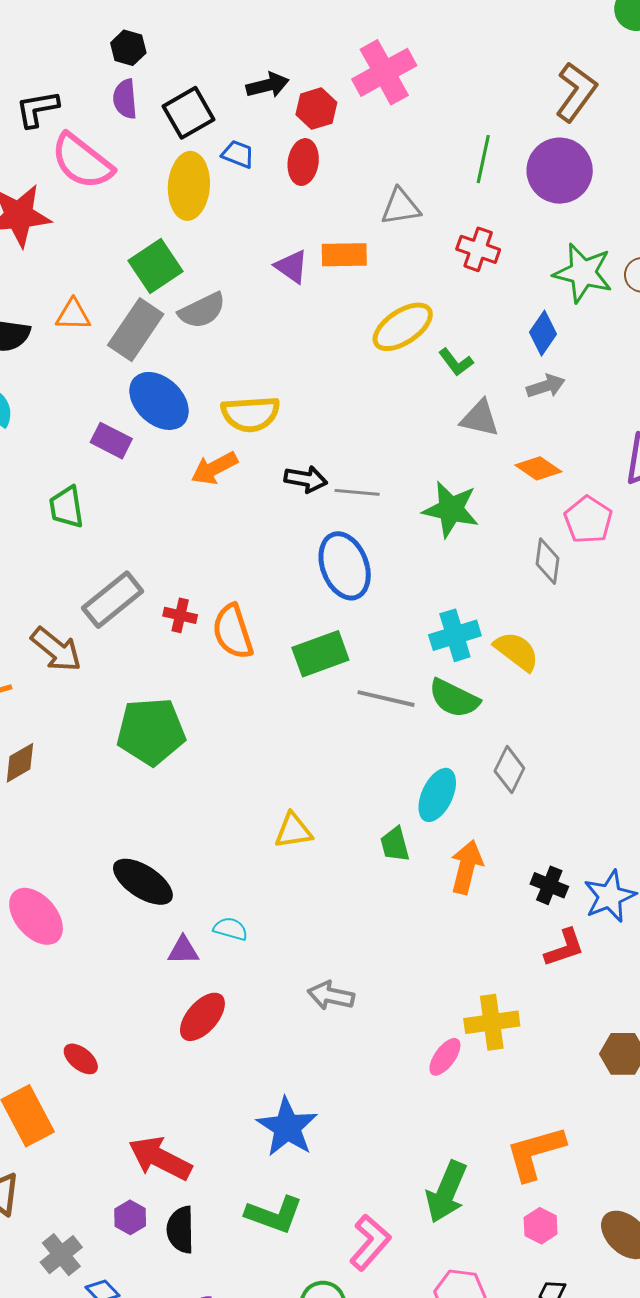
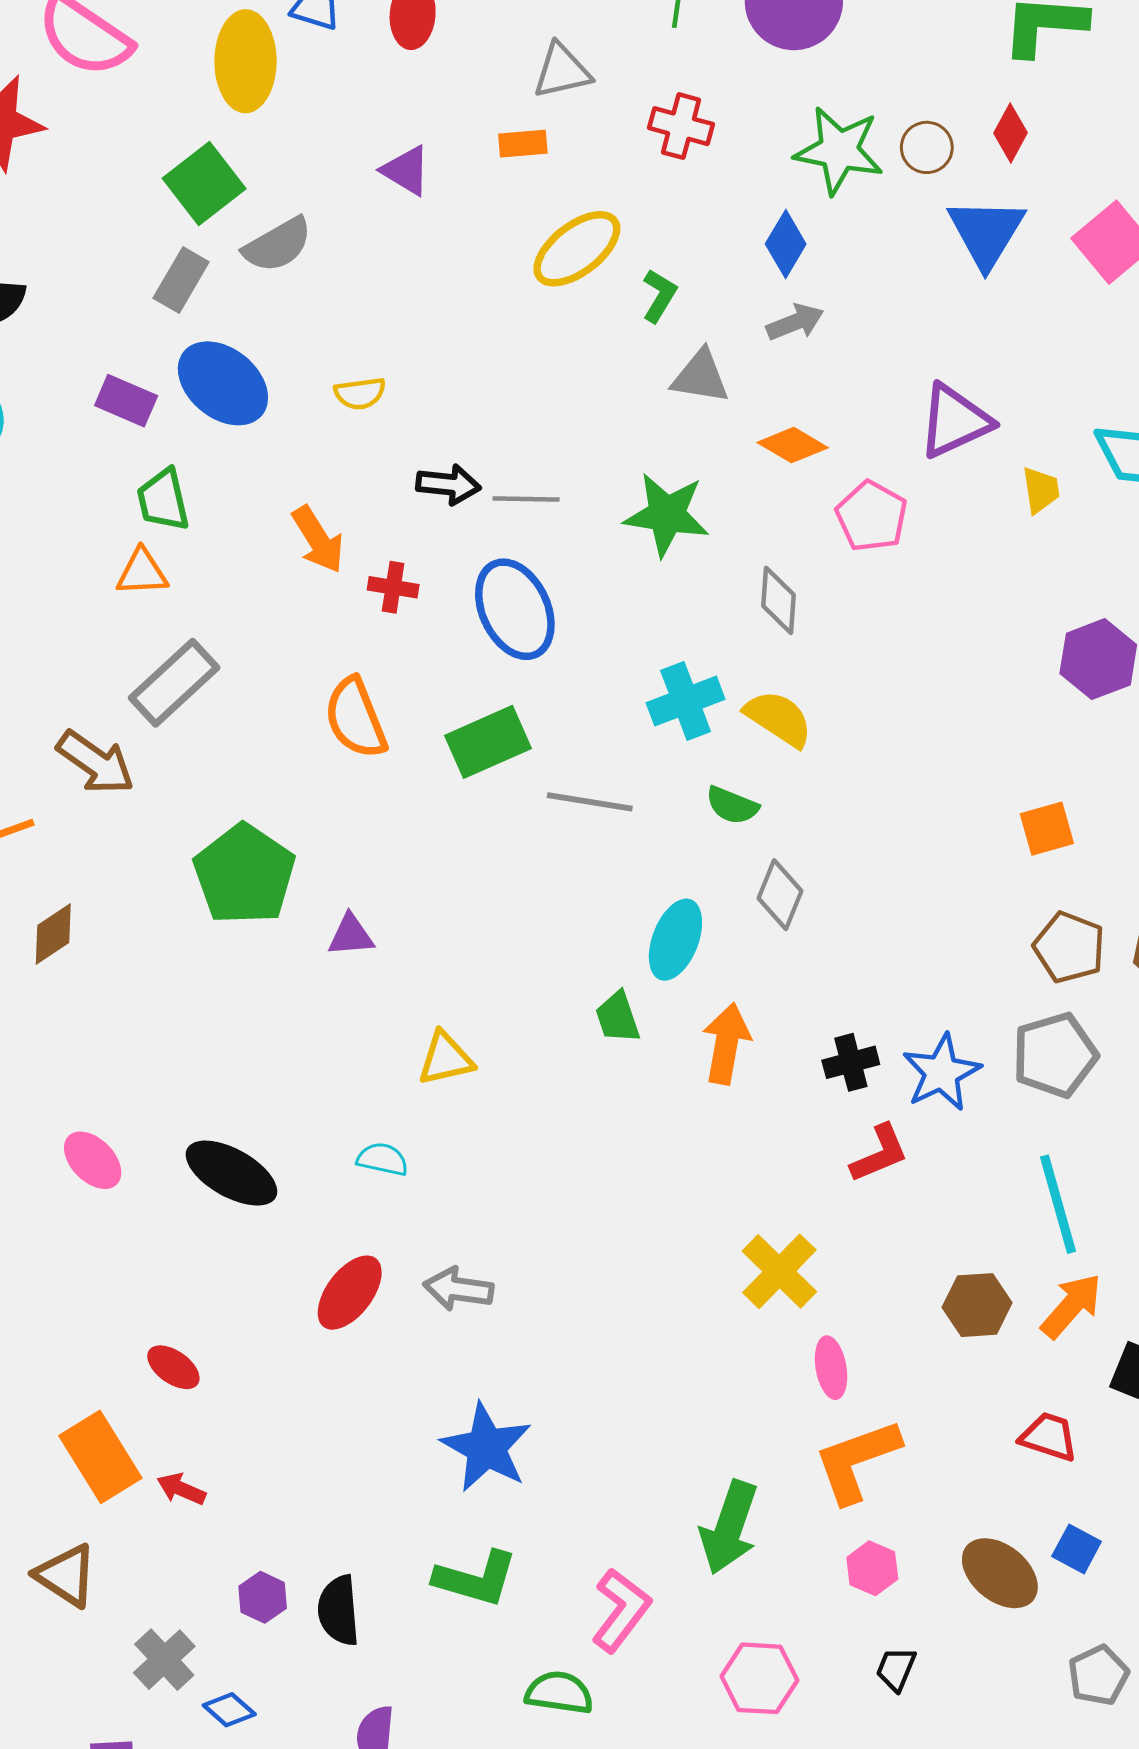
orange rectangle: (344, 255) -> (523, 144), moved, size x0.7
orange triangle: (73, 315) -> (142, 572), moved
gray rectangle: (136, 330) -> (181, 280), size x0.7
green L-shape: (456, 362) -> (659, 296), turned -108
yellow semicircle: (250, 414) -> (360, 393), size x0.6
purple rectangle: (111, 441) -> (126, 401), moved
orange arrow: (214, 468) -> (318, 540), moved, turned -90
green trapezoid: (66, 507) -> (163, 500), moved
gray diamond: (548, 561) -> (778, 600), moved
red cross: (180, 615) -> (393, 587), moved
green semicircle: (454, 698) -> (732, 805), moved, size x0.7
green pentagon: (151, 731) -> (244, 874), turned -30
yellow triangle: (293, 831) -> (445, 1059), moved
black ellipse: (143, 882) -> (231, 1173), moved
black cross: (549, 885) -> (851, 1062), turned -33
pink ellipse: (36, 916) -> (93, 1160), size x0.7
purple triangle: (183, 950) -> (351, 935), moved
gray arrow: (331, 996) -> (458, 1289), moved
yellow cross: (492, 1022) -> (779, 1271), turned -34
pink ellipse: (445, 1057) -> (831, 1368), moved, turned -42
red arrow: (160, 1158) -> (181, 1489), moved, size x0.5

